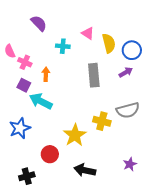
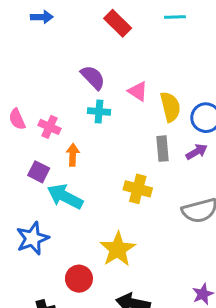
purple semicircle: (39, 23) -> (93, 77), moved
pink cross: (25, 62) -> (50, 127), moved
gray rectangle: (94, 75) -> (163, 149), moved, size x0.7
yellow cross: (102, 121) -> (138, 189), moved

